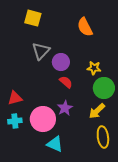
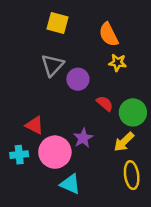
yellow square: (33, 18) -> (57, 23), moved
yellow star: (94, 68) -> (118, 63), moved
red semicircle: (66, 82) -> (105, 104), moved
red triangle: (15, 98) -> (34, 125), moved, turned 42

